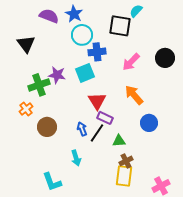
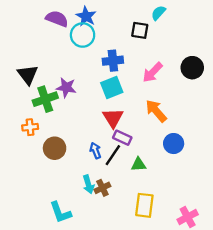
black square: (120, 26) -> (140, 30), size x0.7
cyan circle: (82, 35) -> (83, 35), moved
black triangle: (26, 44) -> (28, 75), moved
cyan square: (85, 73) -> (112, 88), moved
orange cross: (26, 109) -> (30, 127), turned 32
brown cross: (126, 161) -> (102, 188), moved

